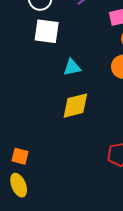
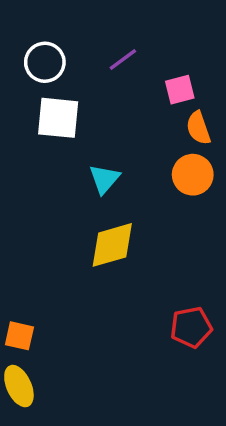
cyan triangle: (72, 67) -> (104, 179), turned -36

